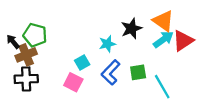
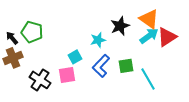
brown cross: (26, 55) -> (13, 58), moved
black cross: (26, 79) -> (40, 80), moved, turned 35
pink square: (73, 82) -> (67, 75), turned -36

